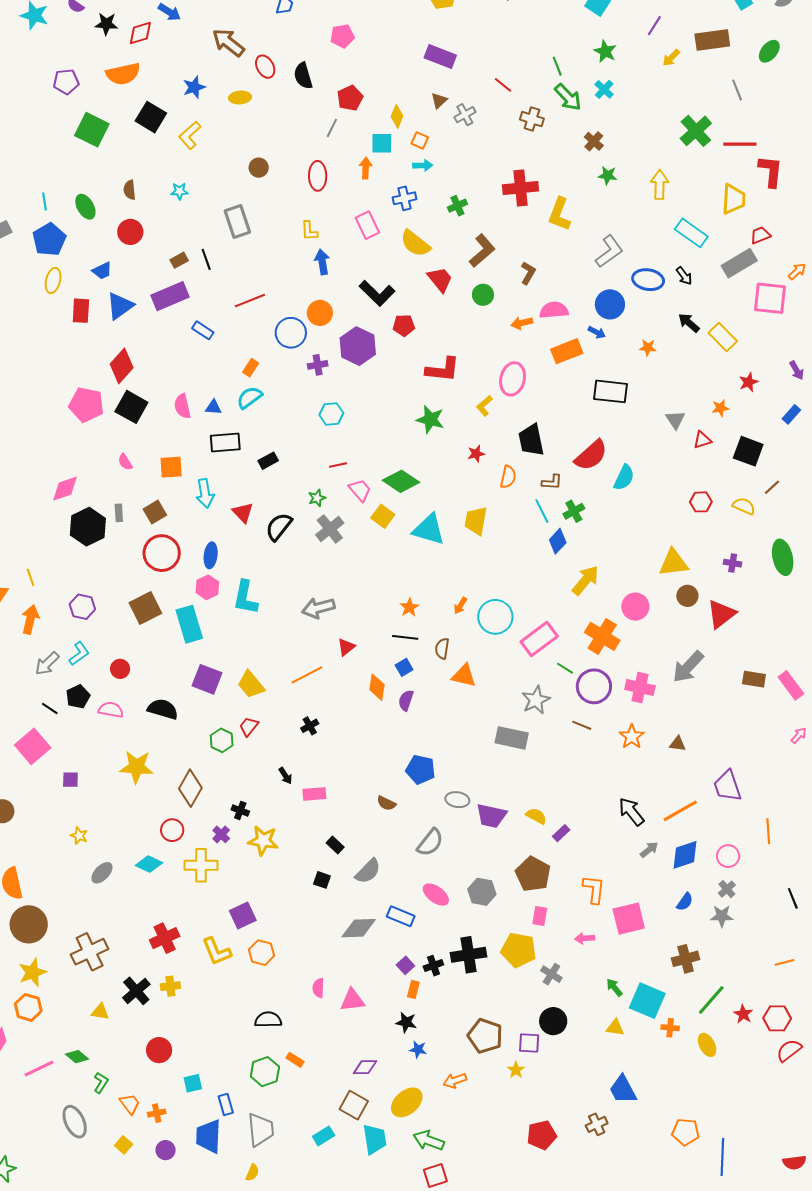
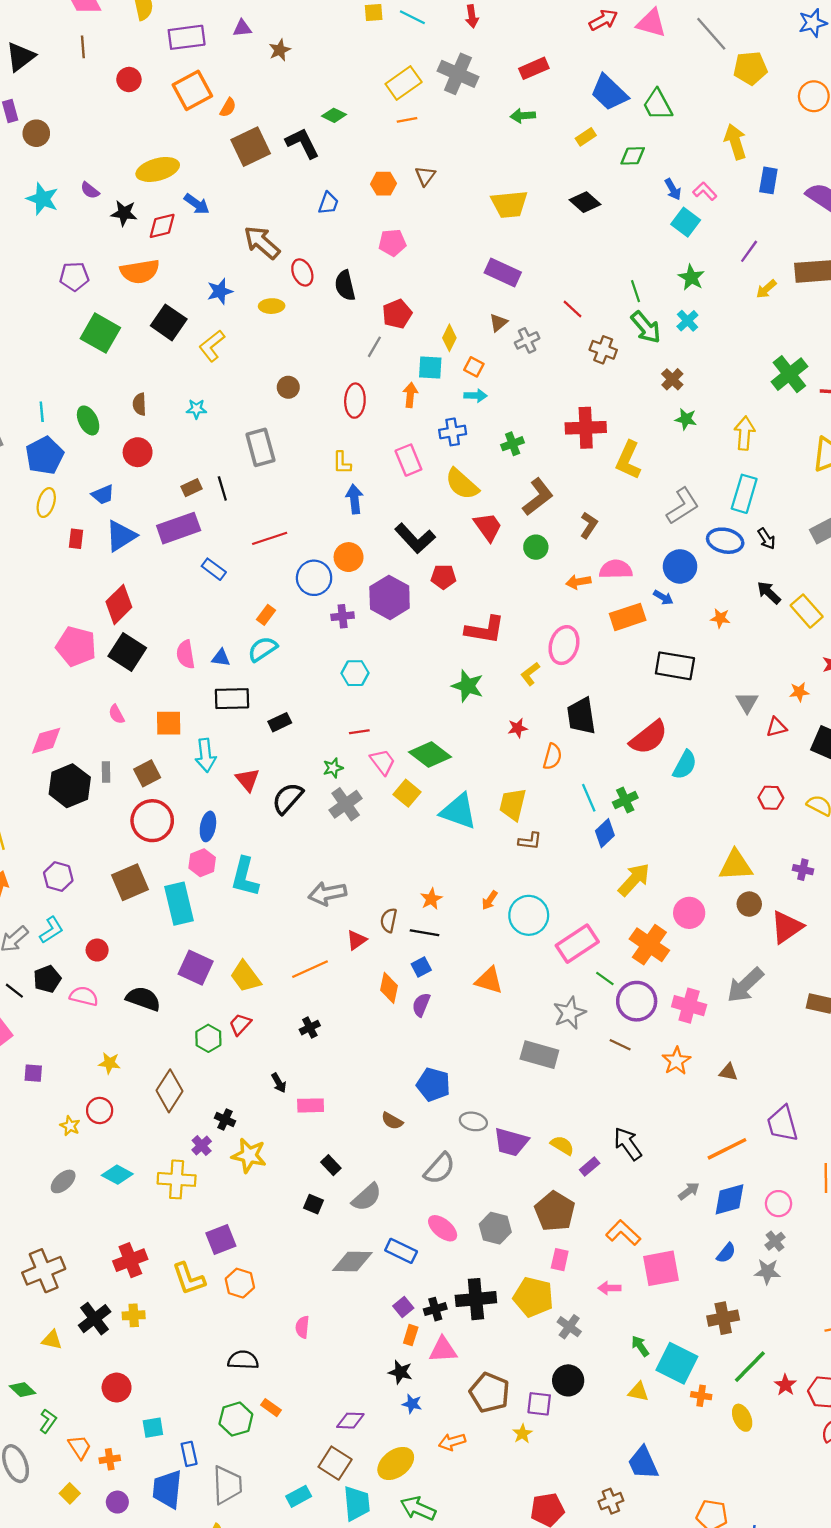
cyan rectangle: (691, 233) -> (744, 494), moved, turned 68
red rectangle: (81, 311) -> (76, 539), size x0.7
brown L-shape: (552, 482) -> (530, 841), moved
brown semicircle: (442, 649) -> (389, 920), moved
yellow star: (137, 767) -> (109, 1063), size x0.6
black arrow: (631, 812) -> (628, 1144), moved
red circle: (172, 830) -> (100, 1110), moved
yellow star: (79, 836) -> (70, 1126), moved
orange L-shape: (594, 889) -> (623, 1233), turned -56
pink triangle: (352, 1000) -> (443, 1350), moved

